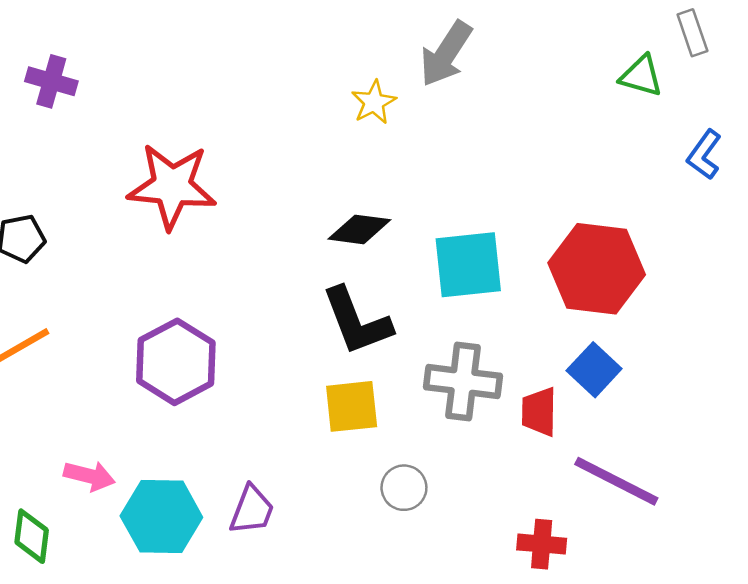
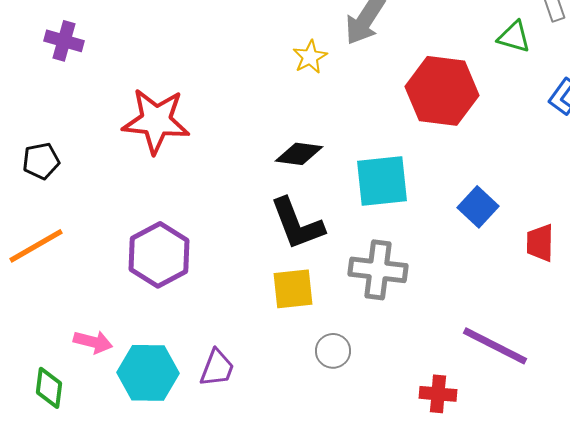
red hexagon: (597, 269) -> (442, 91), moved
blue square: (594, 370) -> (478, 207), moved
red trapezoid: (539, 412) -> (540, 243), moved

